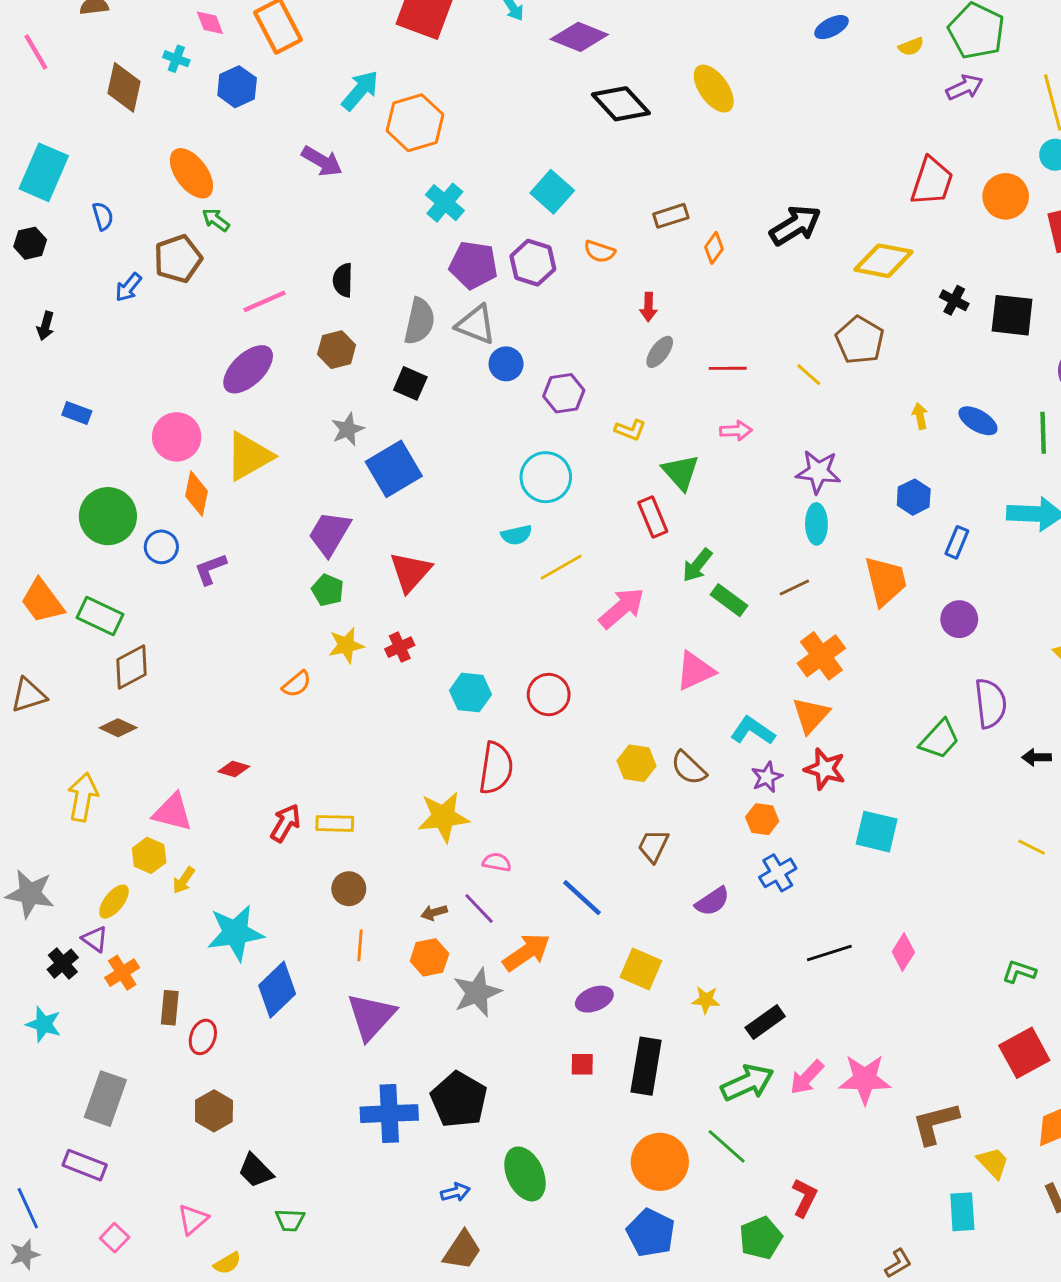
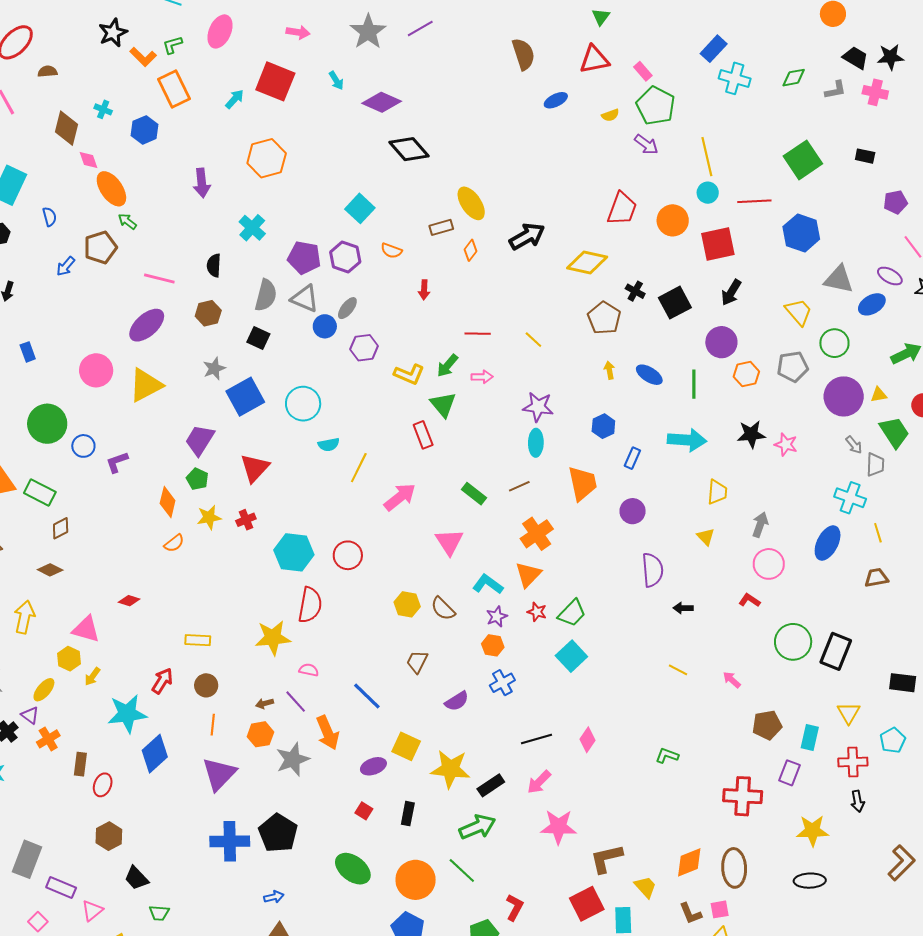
pink diamond: (210, 23) -> (88, 160), moved
purple arrow: (964, 87) -> (646, 144), turned 60
yellow ellipse: (714, 89) -> (471, 203), moved
cyan arrow: (360, 90) -> (235, 99), moved, size x0.7
purple arrow: (322, 161) -> (202, 183), turned 52
cyan cross: (445, 203) -> (252, 228), moved
pink line: (264, 301) -> (159, 279), turned 36
black square: (1012, 315) -> (675, 303), turned -36
brown pentagon: (860, 340) -> (604, 318), moved
gray ellipse: (660, 352) -> (347, 308), moved
blue rectangle: (77, 413) -> (28, 352), turned 48
yellow L-shape: (630, 430) -> (409, 374), size x1.4
cyan circle: (546, 477) -> (303, 404), moved
orange diamond: (197, 494) -> (168, 502), moved
green arrow: (697, 565) -> (447, 366), moved
yellow line: (561, 567) -> (359, 468), turned -36
brown diamond: (132, 667) -> (61, 528), size x0.7
pink triangle: (695, 671) -> (449, 542), turned -40
cyan hexagon: (470, 693) -> (294, 552), size x1.4
green trapezoid: (940, 739) -> (572, 613), moved
red star: (825, 769) -> (537, 612), size x0.7
red arrow: (285, 823) -> (162, 681), moved
cyan square: (877, 832) -> (571, 656), turned 32
orange arrow: (527, 952) -> (328, 733), turned 100
yellow star: (706, 1000) -> (450, 769), size x2.0
red square: (1024, 1053) -> (587, 904), moved
red square: (582, 1064) -> (364, 811), turned 30
black rectangle: (646, 1066) -> (408, 814), size x0.6
pink arrow: (807, 1077) -> (539, 782), moved
gray rectangle: (105, 1099) -> (27, 859), moved
purple rectangle: (85, 1165) -> (61, 887), moved
green ellipse: (525, 1174) -> (353, 869), moved, turned -30

